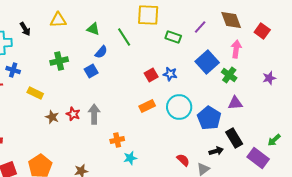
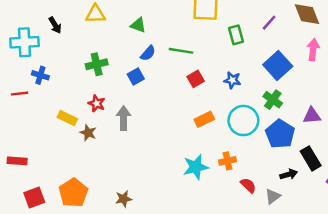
green line: (124, 37) -> (181, 51), moved, turned -48
green rectangle: (173, 37) -> (236, 35), turned 56
red square: (151, 75) -> (196, 79), moved
green cross: (229, 75) -> (273, 100), moved
yellow rectangle: (35, 93) -> (67, 118), moved
red star: (73, 114) -> (97, 103), moved
gray arrow: (94, 114) -> (124, 118), moved
orange cross: (117, 140) -> (227, 161), moved
cyan star: (130, 158) -> (196, 167), moved, size x1.5

